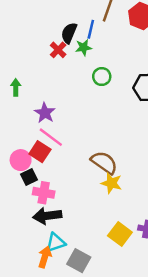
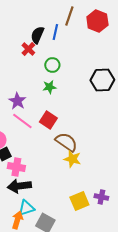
green star: (84, 47) -> (49, 87), moved
green circle: (102, 77) -> (52, 65), moved
red square: (40, 152) -> (48, 120), moved
yellow square: (120, 234) -> (79, 201), turned 30

